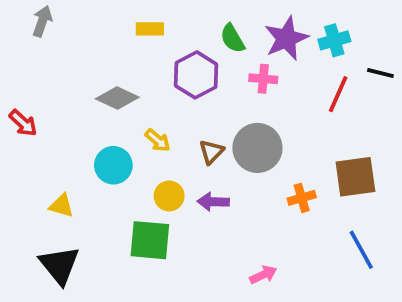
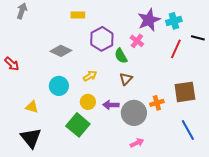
green semicircle: (232, 38) -> (121, 56), moved
pink cross: (263, 79) -> (137, 41), turned 32
yellow arrow: (158, 140) -> (90, 76), moved, turned -72
gray circle: (257, 148) -> (134, 113), moved
brown triangle: (211, 152) -> (126, 79), moved
green square: (150, 240) -> (78, 125), turned 35

